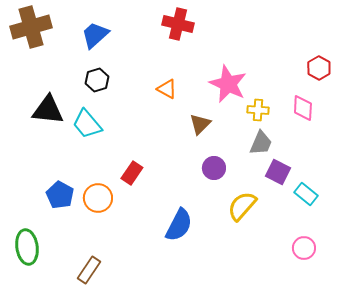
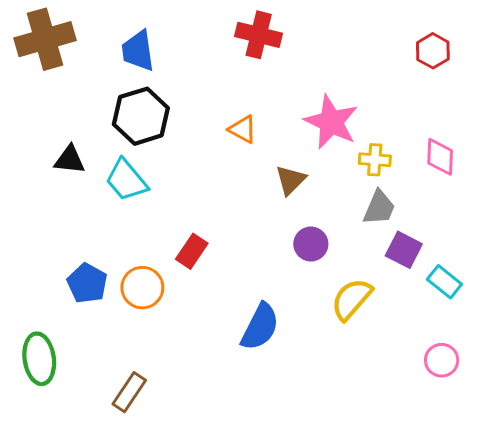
blue trapezoid: (95, 35) -> (138, 51), turned -56
red hexagon: (319, 68) -> (433, 51), moved
black hexagon: (97, 80) -> (141, 116), size x1.6
black triangle: (48, 110) -> (70, 160), size x0.7

